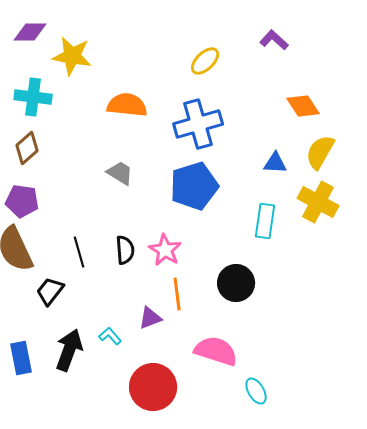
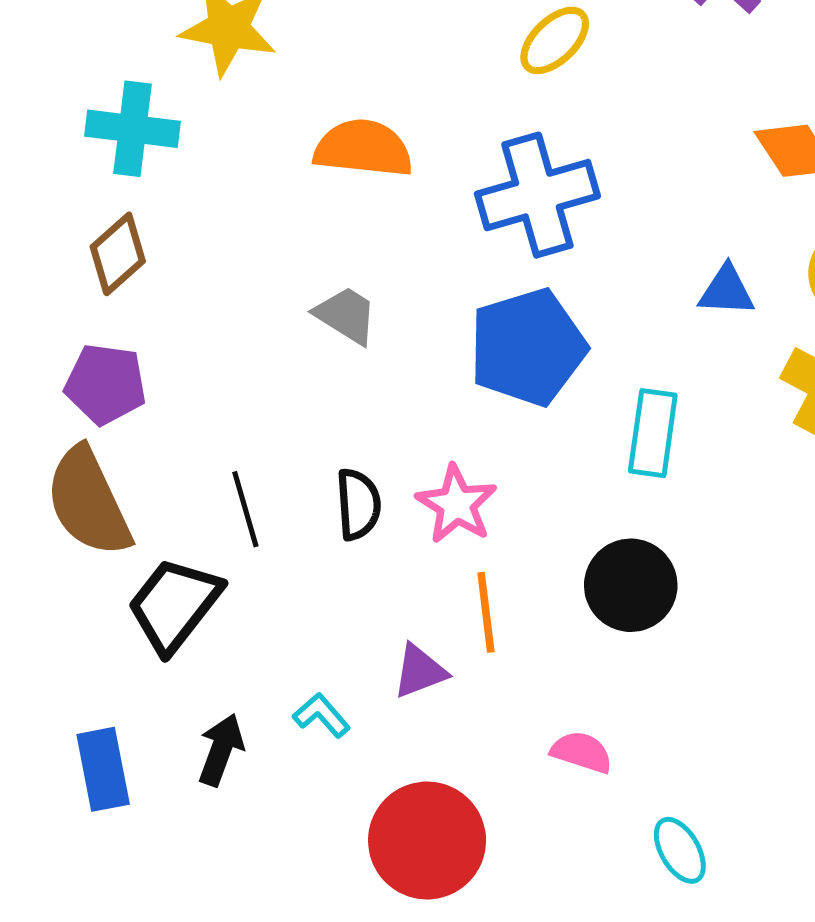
cyan rectangle: (265, 221) -> (653, 433), moved
black trapezoid: (50, 291) -> (174, 605), size x1.4
black arrow: (69, 350) -> (221, 750), size x0.7
pink semicircle: (216, 351) -> (582, 752), size x0.6

